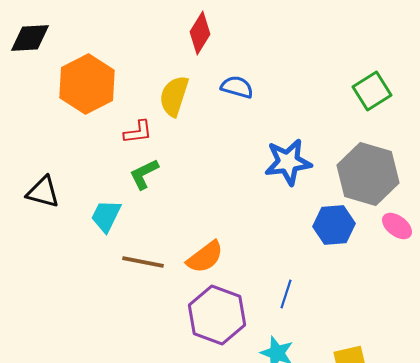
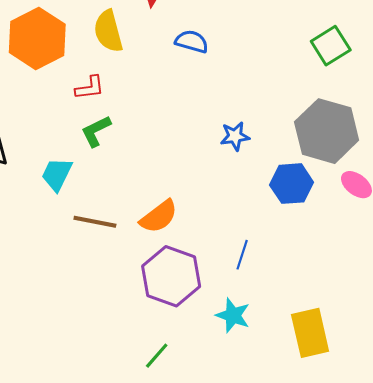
yellow semicircle: (174, 96) -> (108, 31), moved, turned -33
blue star: (288, 162) -> (235, 136), moved, size x0.6

